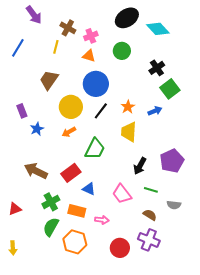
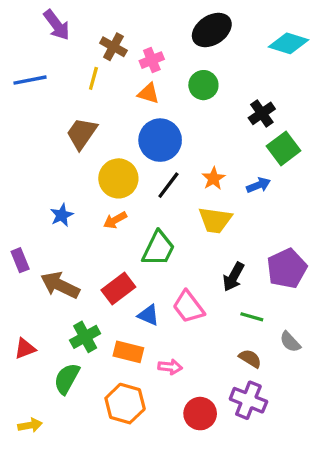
cyan diamond: (158, 29) -> (289, 43), moved, turned -30
blue line: (18, 48) -> (30, 80), turned 48
purple rectangle: (22, 111) -> (20, 260), moved
yellow trapezoid: (129, 132) -> (215, 220), turned -85
pink trapezoid: (122, 194) -> (188, 307), moved
gray semicircle: (174, 205) -> (290, 342), turned 40
green semicircle: (51, 227) -> (67, 379), moved
yellow arrow: (13, 248) -> (30, 425), moved, turned -96

